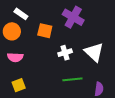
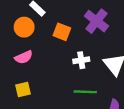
pink semicircle: (15, 57) -> (24, 57), turned -35

